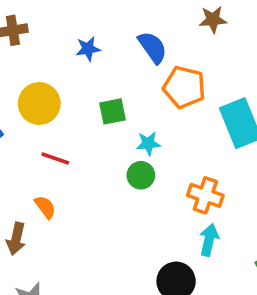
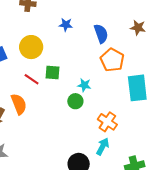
green square: (113, 111) -> (52, 73), moved
orange semicircle: (45, 207) -> (19, 104), size x1.5

